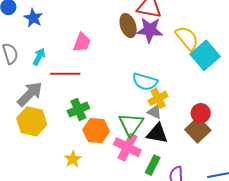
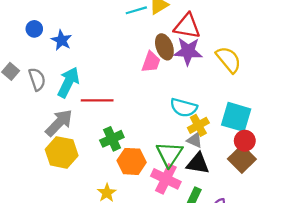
pink trapezoid: (82, 42) -> (151, 62), moved
cyan square: (205, 55) -> (236, 117), moved, turned -32
cyan arrow: (39, 57) -> (68, 82), size x1.6

